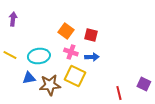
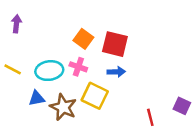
red square: (91, 35) -> (115, 44), size x1.5
pink cross: (71, 52) -> (78, 67), moved
brown star: (50, 85) -> (63, 107), turned 30

